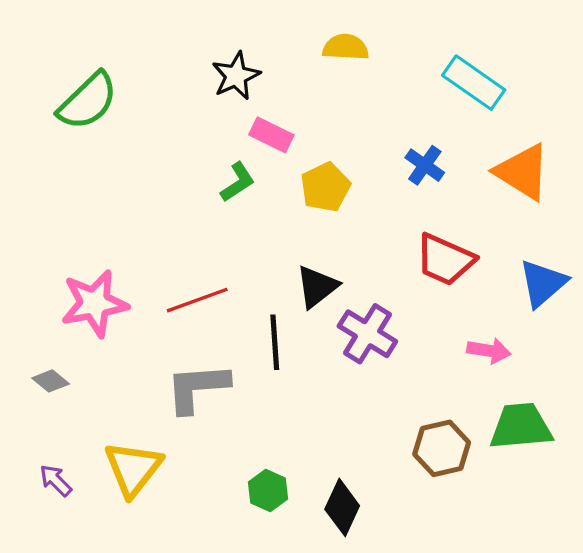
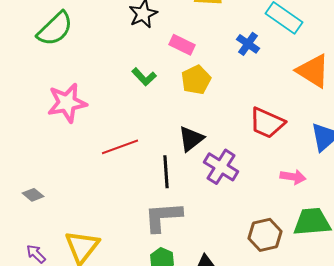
pink rectangle: (271, 135) -> (182, 45), moved
blue cross: (425, 165) -> (248, 44), moved
green L-shape: (238, 182) -> (144, 77), turned 80
pink star: (94, 303) -> (67, 103), moved
gray L-shape: (197, 388) -> (163, 217), moved

